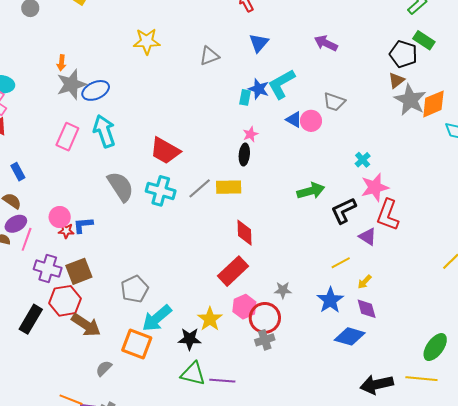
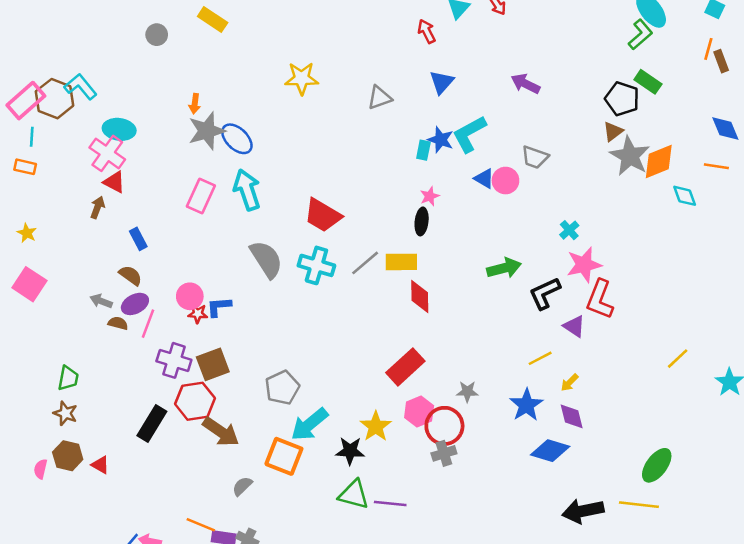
blue ellipse: (96, 90) -> (237, 139), turned 68
red diamond: (244, 233) -> (420, 297), moved

